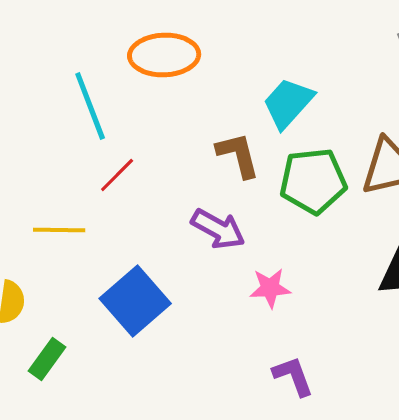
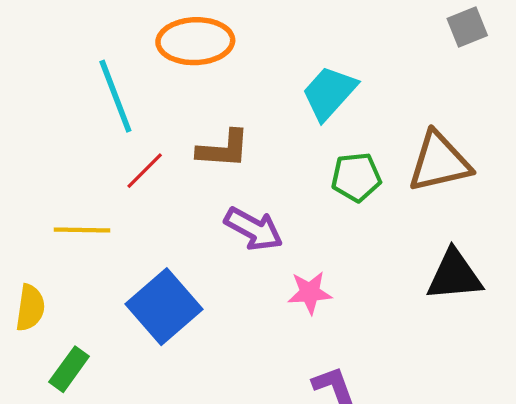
brown L-shape: (238, 155) -> (223, 149), moved, turned 108
green pentagon: (313, 181) -> (356, 177), size x0.7

